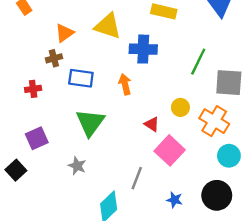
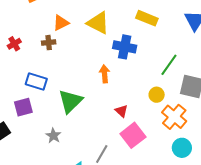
blue rectangle: (81, 78) -> (36, 81), moved
red cross: (33, 89) -> (14, 44), moved, turned -32
yellow circle: (180, 107) -> (157, 95), moved

